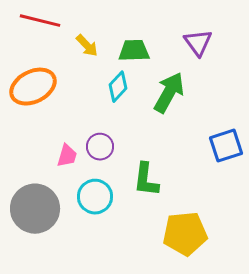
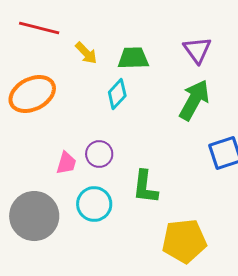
green arrow: (169, 93) -> (194, 100), moved

